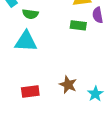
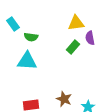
green rectangle: (78, 25) -> (73, 47), turned -56

